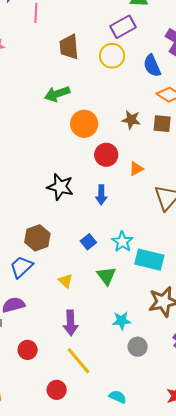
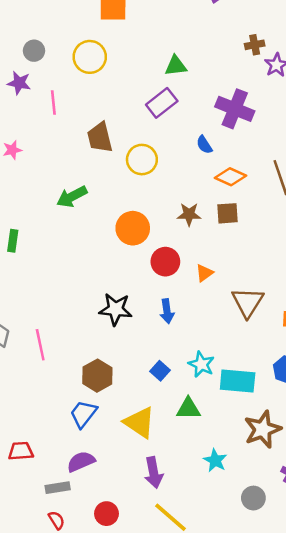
yellow circle: (112, 56) -> (142, 160), moved
blue semicircle: (152, 66) -> (204, 145), size x0.7
green arrow: (57, 94) -> (72, 197), moved
green triangle: (106, 276) -> (188, 409), turned -45
yellow triangle: (65, 281) -> (140, 423), size x1.8
cyan star: (122, 321) -> (215, 460), turned -30
gray circle: (138, 347) -> (253, 498), moved

